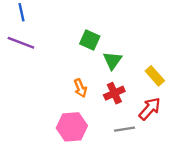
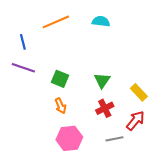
green square: (90, 40) -> (60, 79), moved
orange arrow: (80, 88) -> (61, 106), moved

